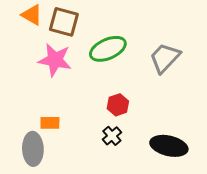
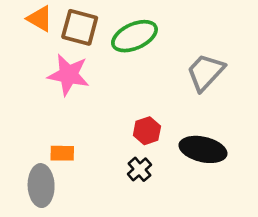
green ellipse: (108, 49) -> (134, 36), moved
black ellipse: (169, 146) -> (203, 149), moved

